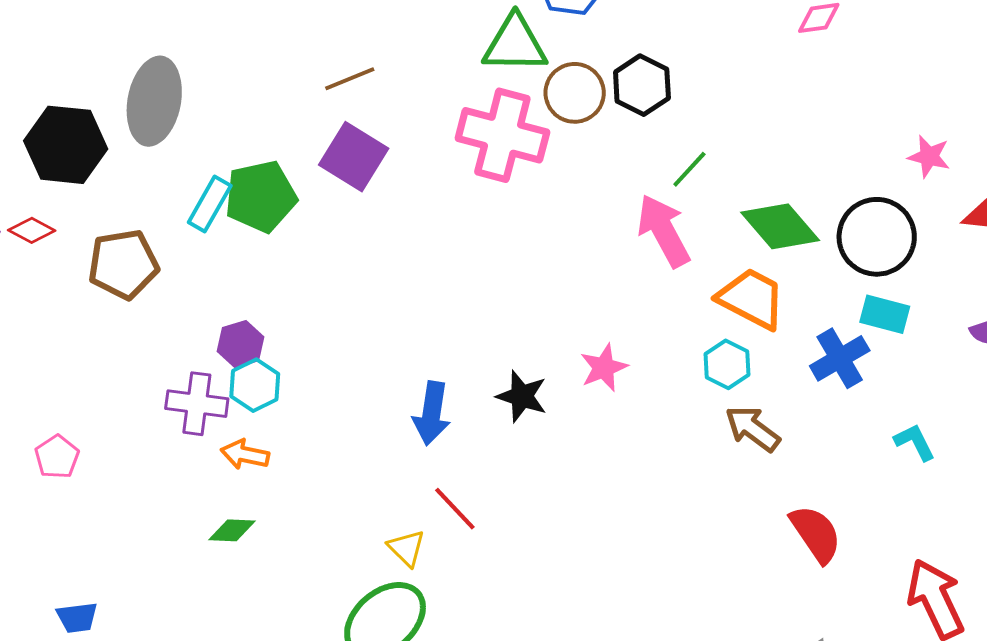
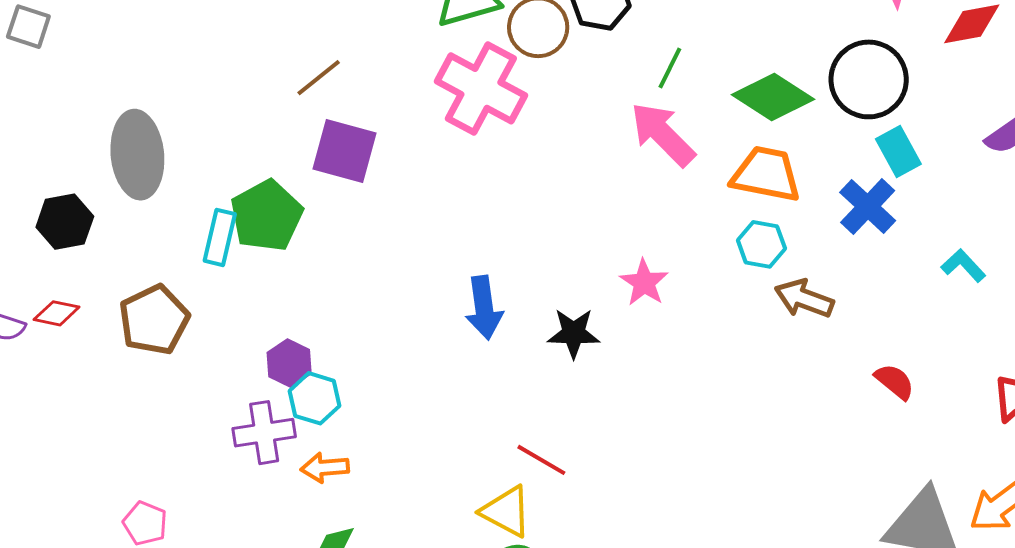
pink cross: (502, 135) -> (481, 88), turned 30
black hexagon: (66, 145) -> (65, 222), size x0.7
cyan rectangle: (885, 314) -> (898, 151), turned 63
blue arrow: (432, 413) -> (484, 308), moved
red semicircle: (816, 534) -> (895, 382), size x0.7
yellow triangle: (407, 548) -> (506, 511), size x1.4

